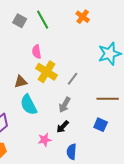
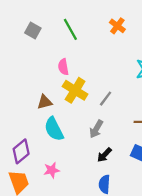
gray square: (20, 21) -> (33, 31), moved
black arrow: (63, 127) -> (104, 155), moved
pink star: (45, 140) -> (52, 170), moved

